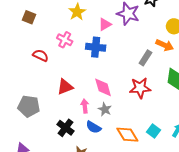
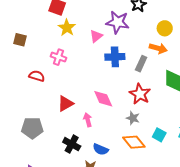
blue cross: (96, 47) -> (115, 57), moved
red star: (140, 88) -> (140, 94), turned -30
gray star: (105, 109) -> (133, 118), moved
blue semicircle: (94, 127) -> (101, 149), moved

